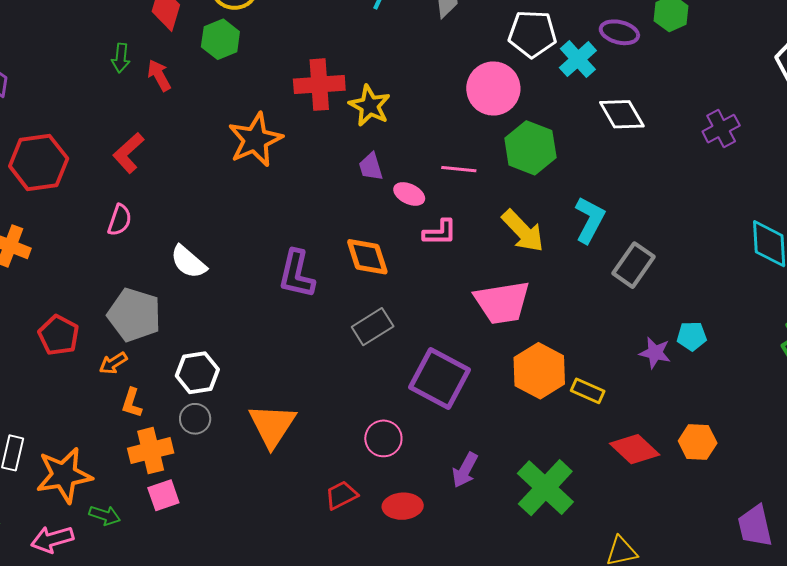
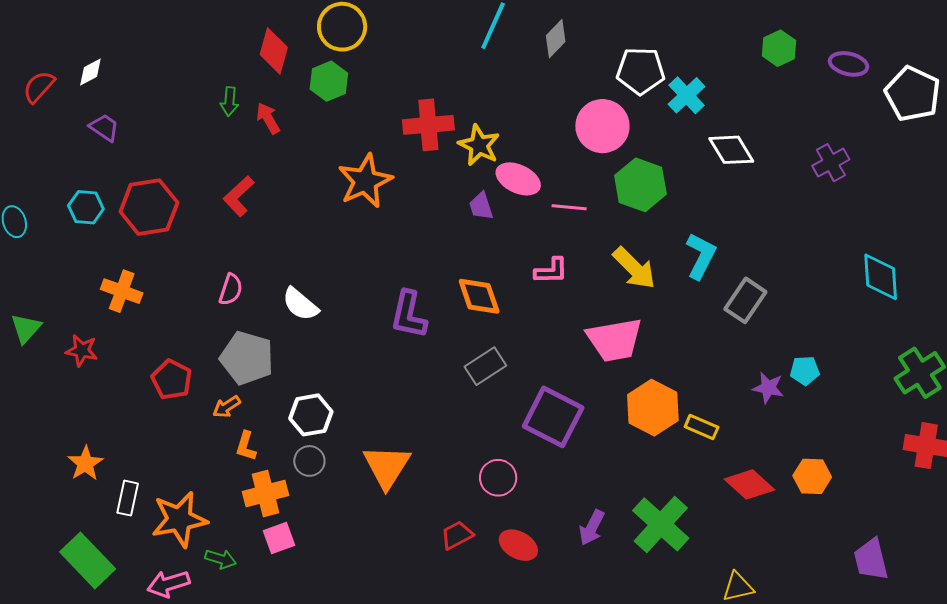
purple ellipse: (619, 32) -> (849, 64), moved
pink ellipse: (409, 194) -> (518, 179), moved, size x1.4
pink semicircle: (120, 220) -> (231, 290), moved
purple arrow: (465, 470) -> (592, 528), moved
red ellipse: (403, 506) -> (518, 545), turned 33

